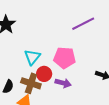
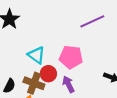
cyan triangle: (32, 57) -> (36, 55), turned -36
purple arrow: (63, 83) -> (68, 84), turned -133

